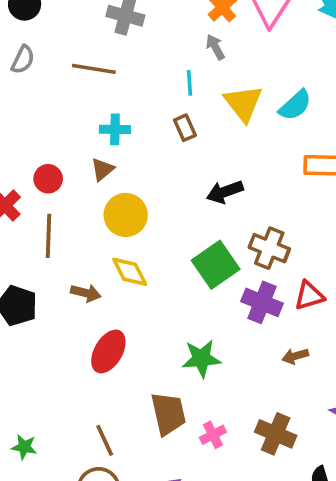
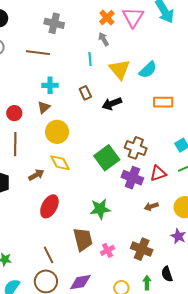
brown rectangle: (185, 128) -> (85, 93), moved
black arrow: (225, 192) -> (112, 104), moved
brown arrow: (86, 293) -> (36, 175), turned -42

